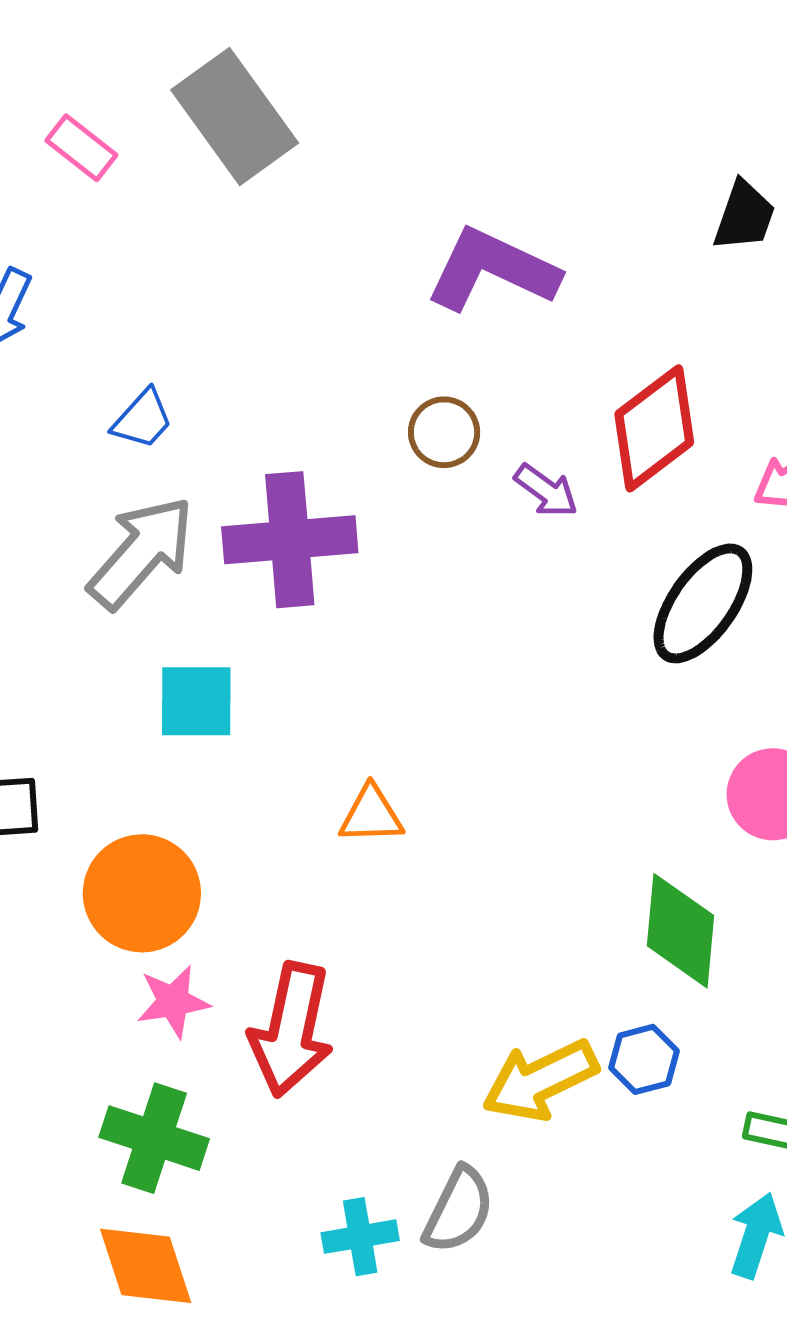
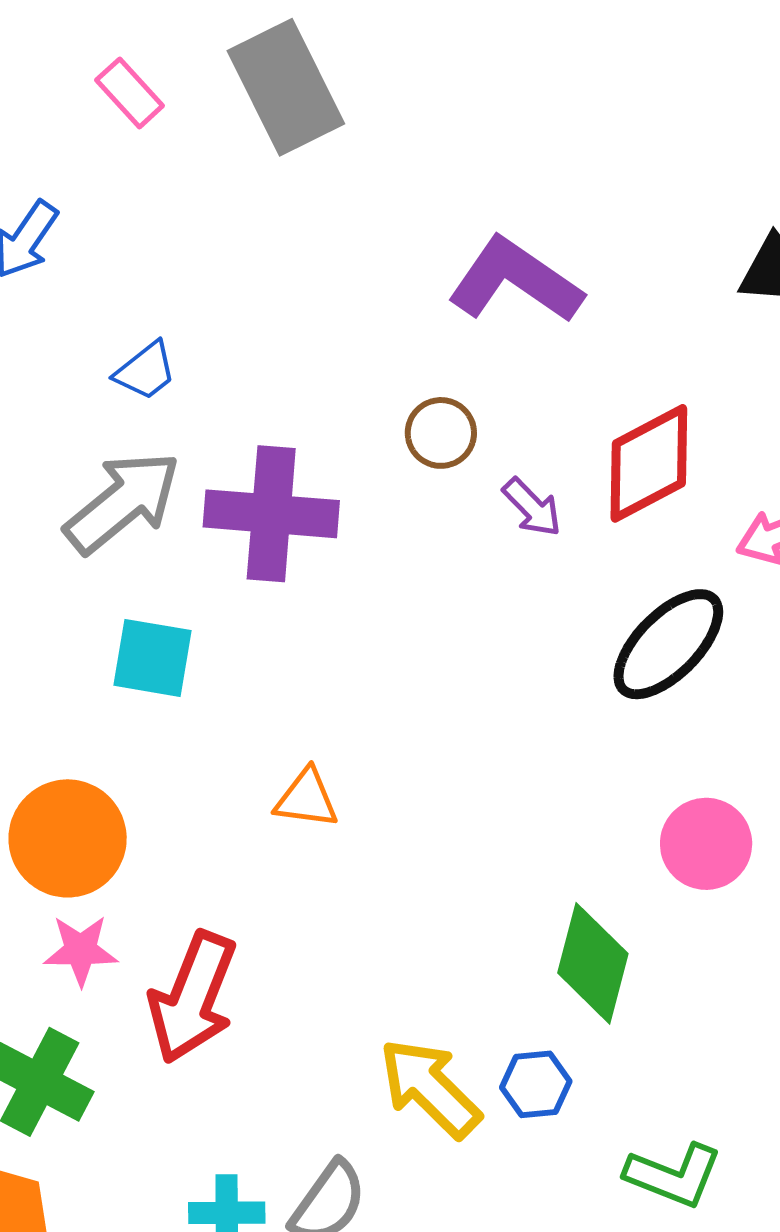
yellow arrow: (540, 1080) -> (430, 1088), turned 61

